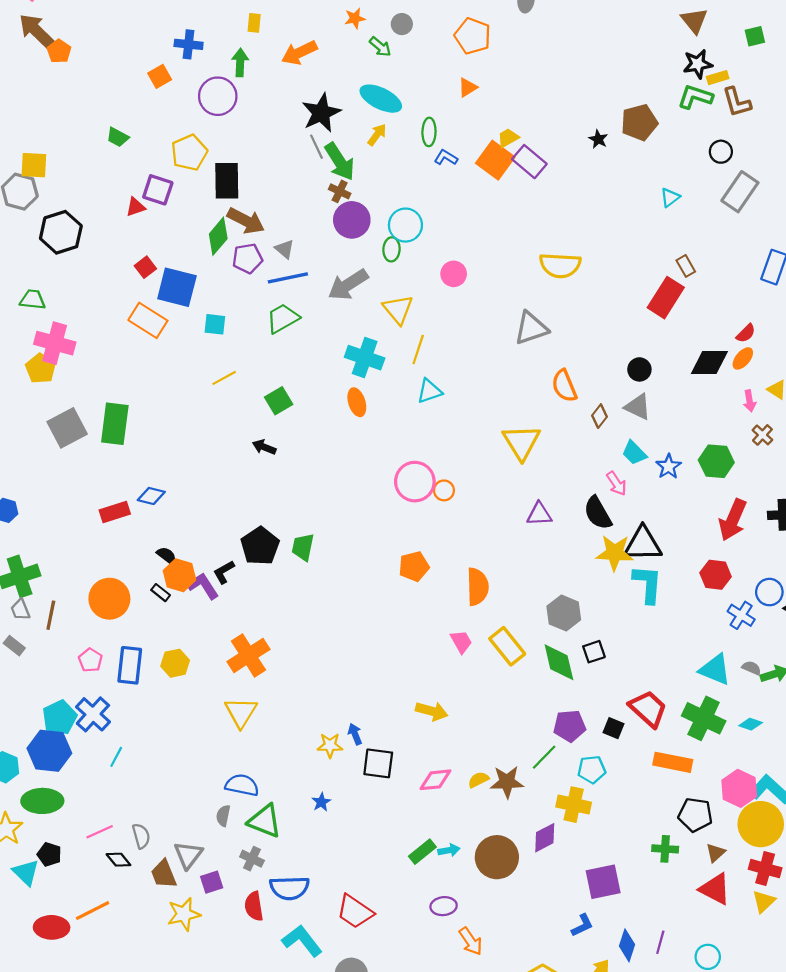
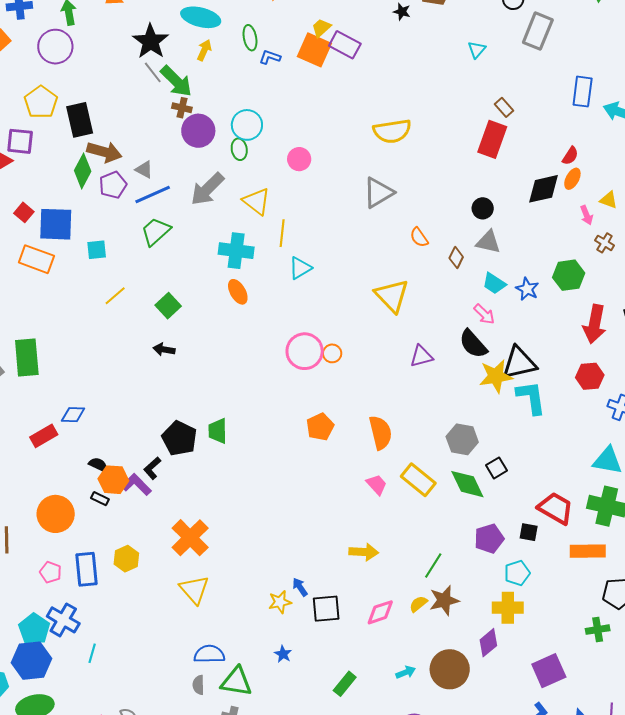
orange semicircle: (564, 386) -> (419, 237), size x0.7
green line: (544, 757) -> (433, 566), moved
green rectangle: (422, 852) -> (345, 684), moved

